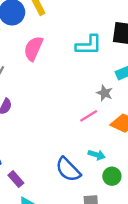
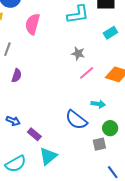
gray star: (105, 93) -> (78, 53), moved
green circle: (112, 176) -> (110, 128), moved

